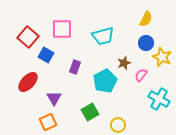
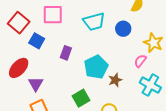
blue circle: (146, 43) -> (123, 29), moved
brown star: (124, 63) -> (115, 80), moved
pink semicircle: (141, 75) -> (140, 61), moved
purple triangle: (54, 98) -> (36, 84), moved

